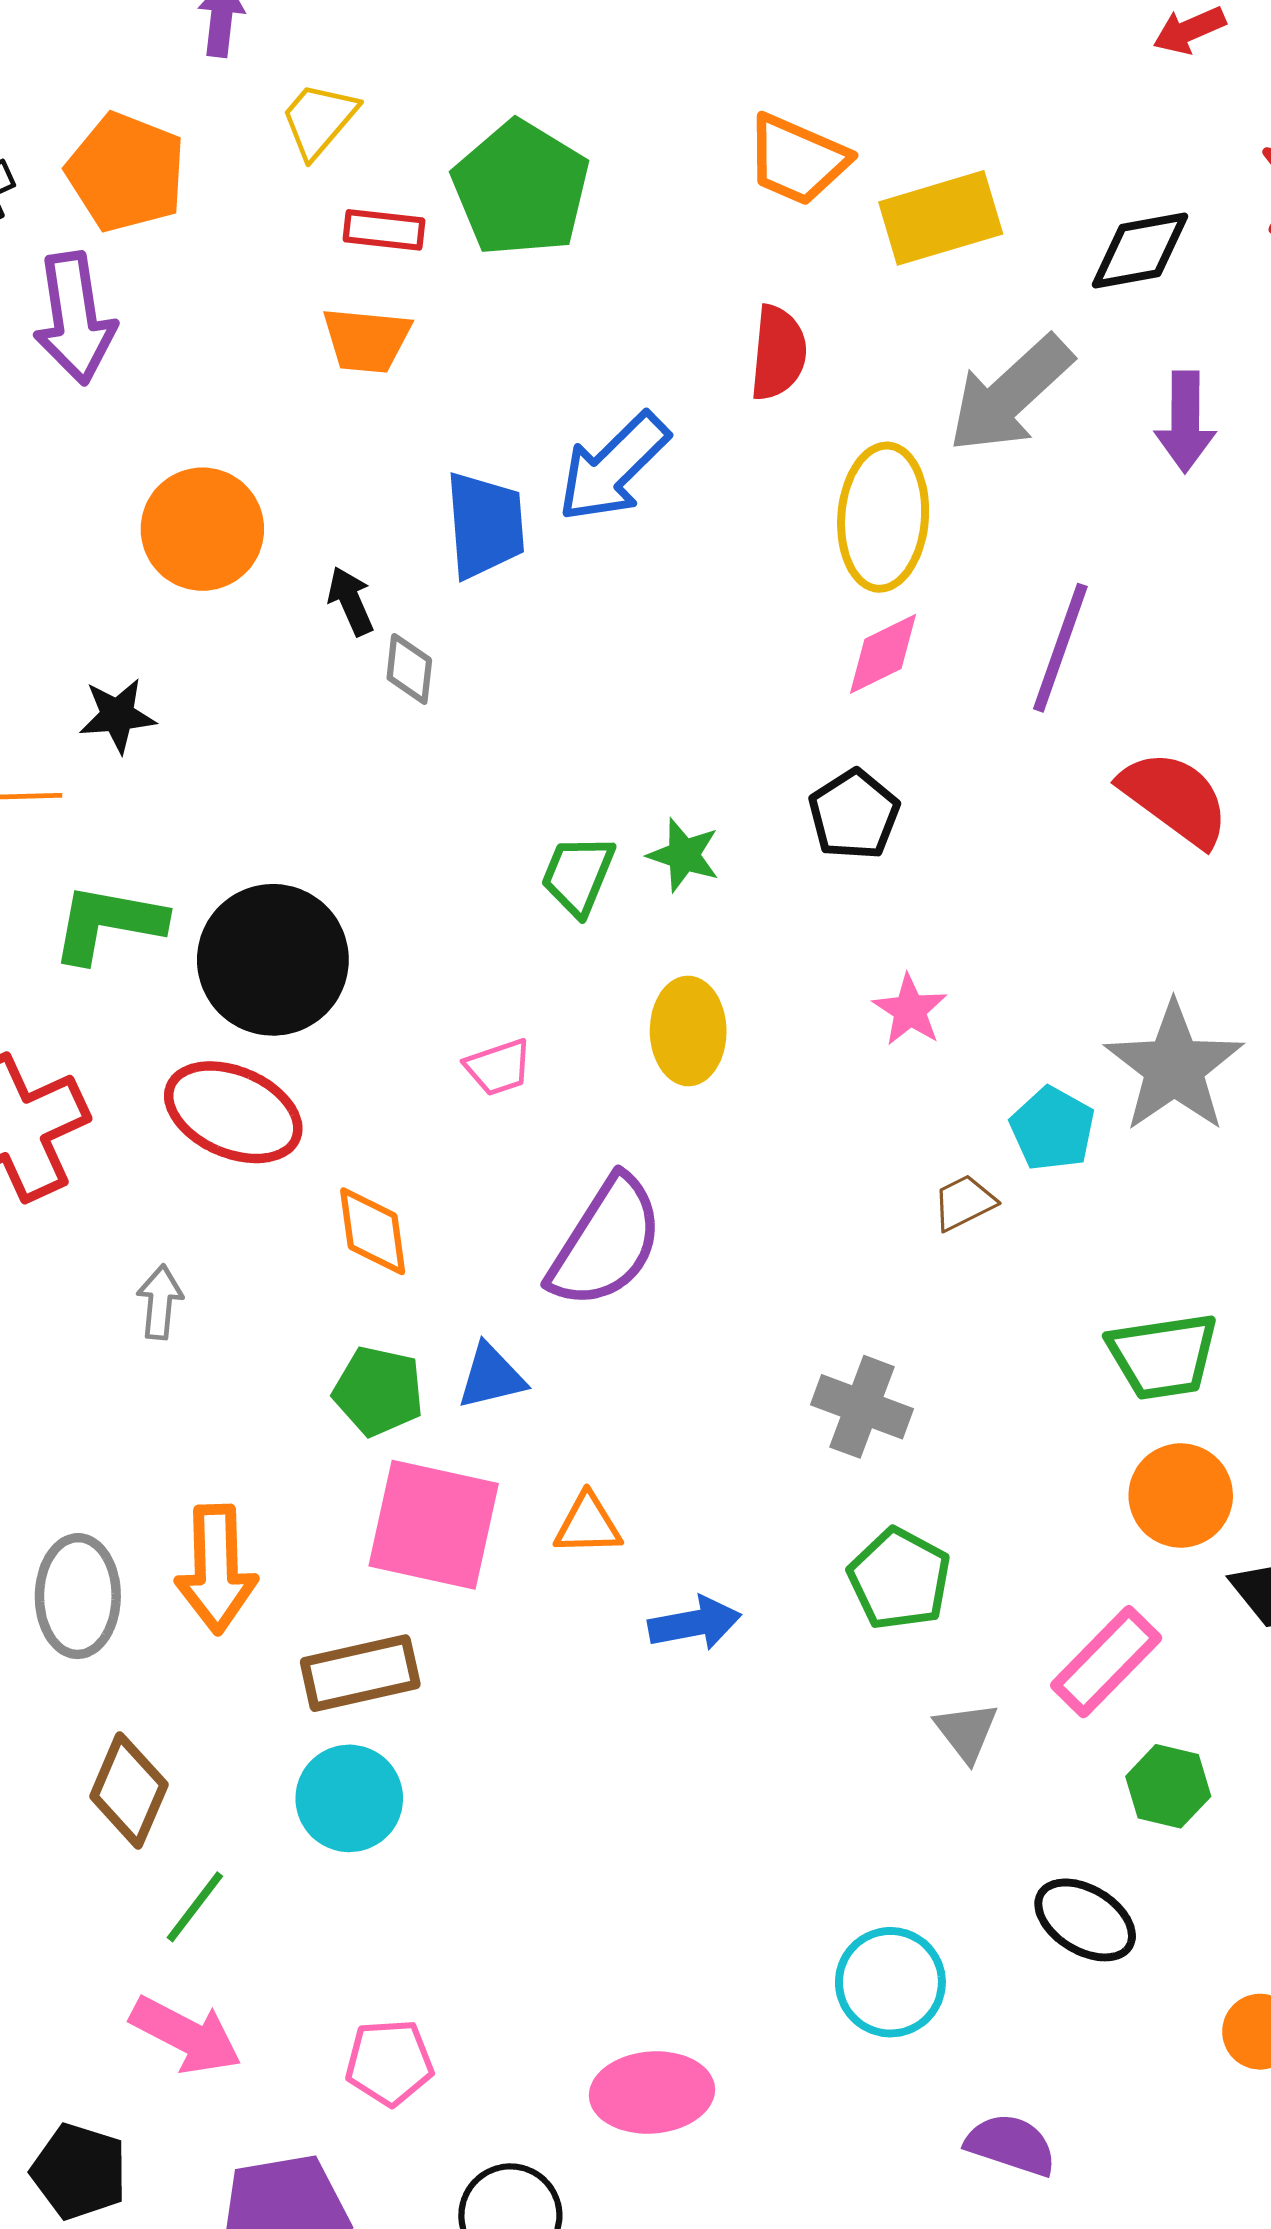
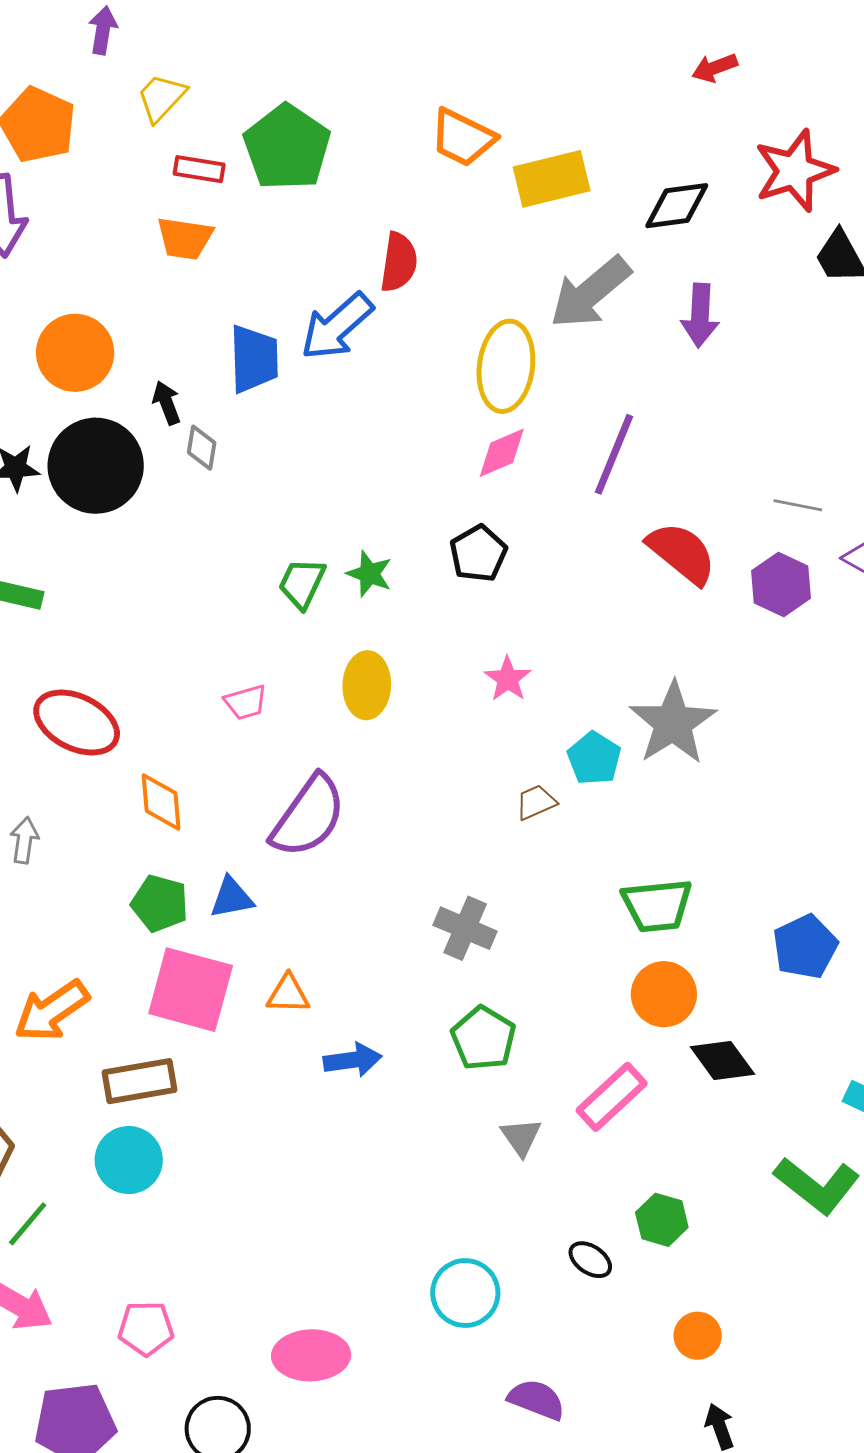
red semicircle: (778, 353) -> (399, 262), moved
black circle: (273, 960) -> (96, 466), moved
orange arrow: (216, 1569) -> (52, 1011), turned 54
green hexagon: (1168, 1786) -> (662, 1220), moved
black ellipse: (1085, 1920) -> (590, 1260), size x0.7

